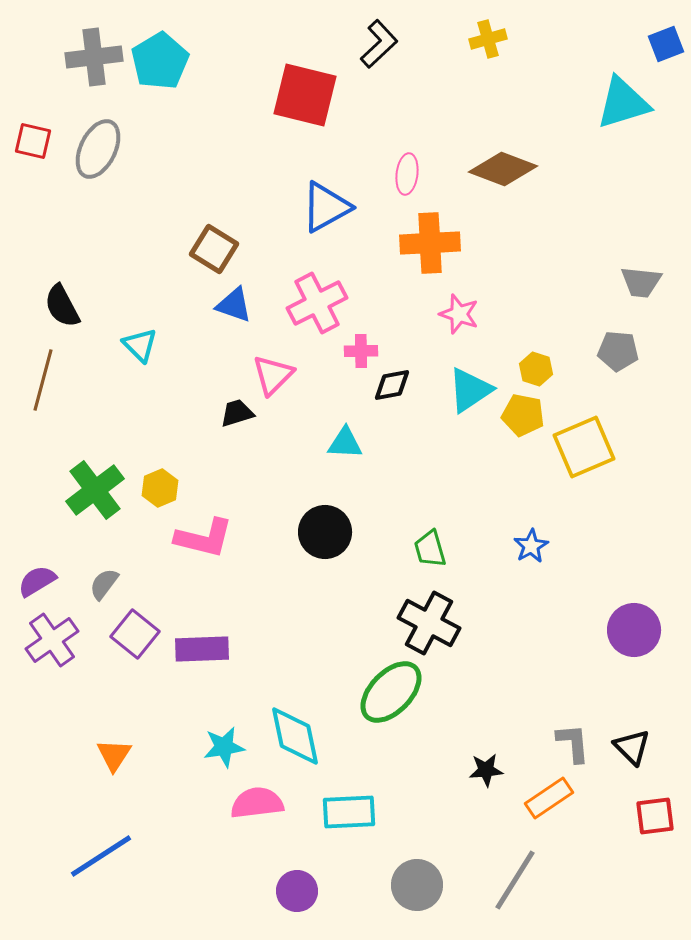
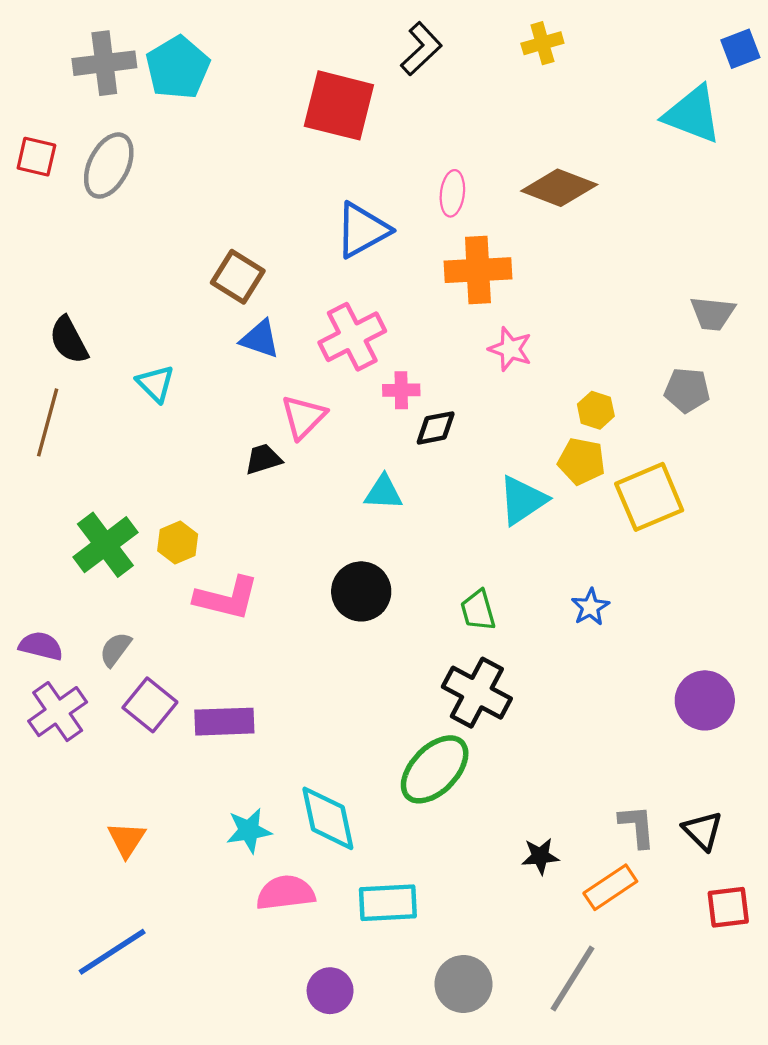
cyan triangle: (623, 103) -> (693, 114), turned 38
cyan triangle: (470, 390) -> (522, 500), moved
purple semicircle: (37, 581) -> (41, 646), turned 45

